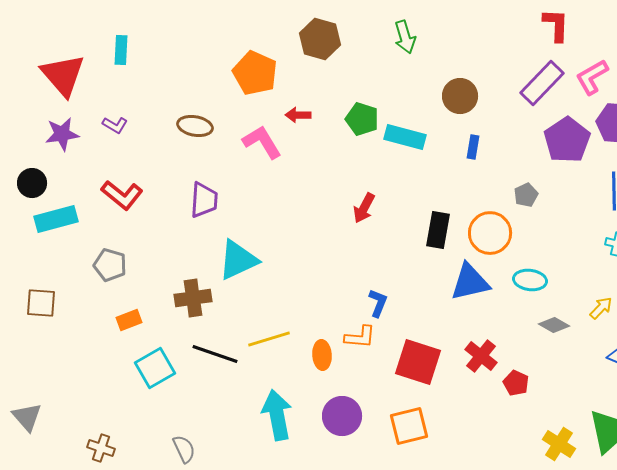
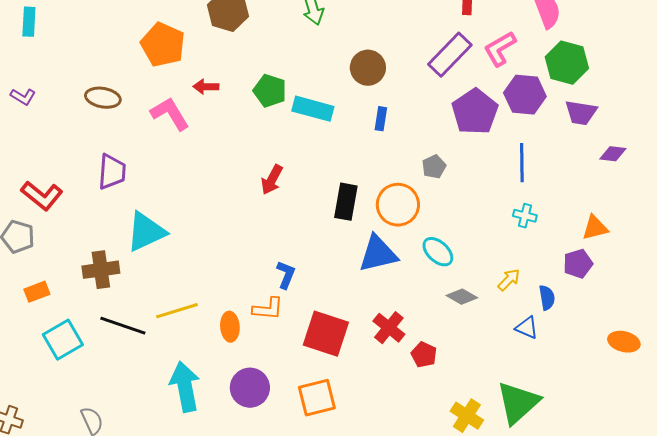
red L-shape: (122, 195) -> (42, 196), moved
cyan ellipse: (530, 280) -> (438, 252), turned 36

